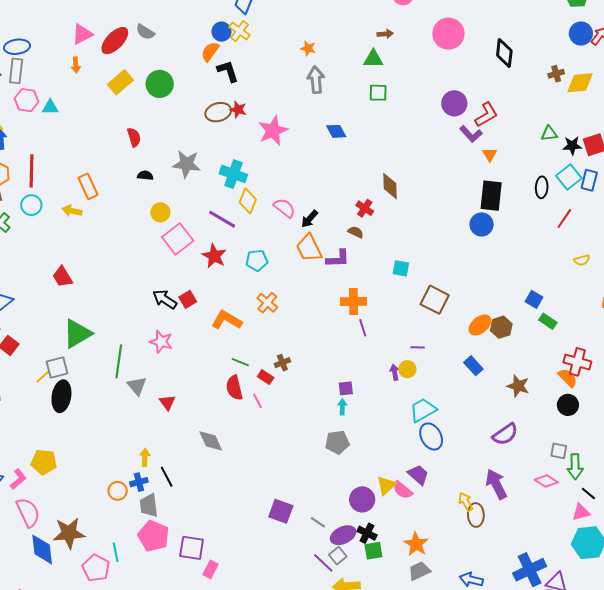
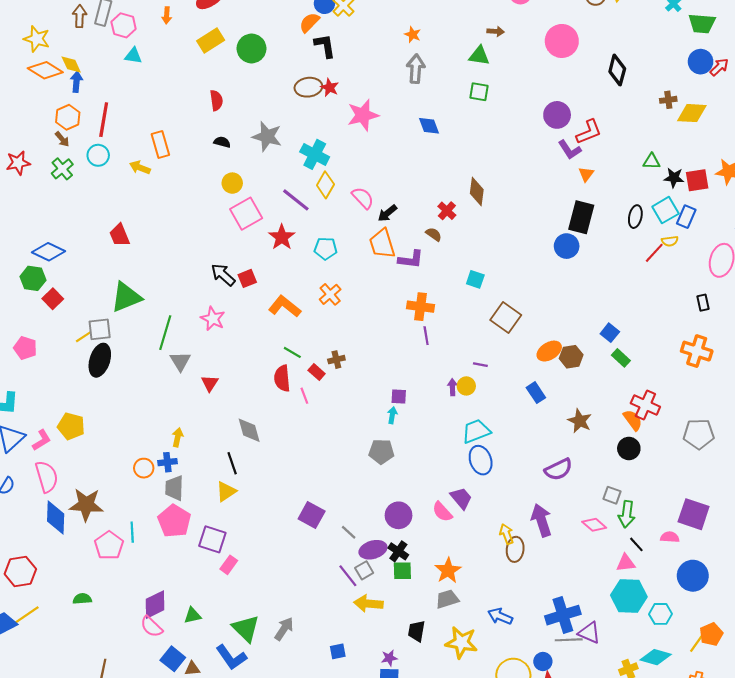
pink hexagon: (27, 100) -> (124, 25), moved
yellow semicircle: (582, 260) -> (670, 241), moved
black line: (167, 477) -> (232, 463), moved
yellow triangle: (386, 485) -> (226, 491), moved

